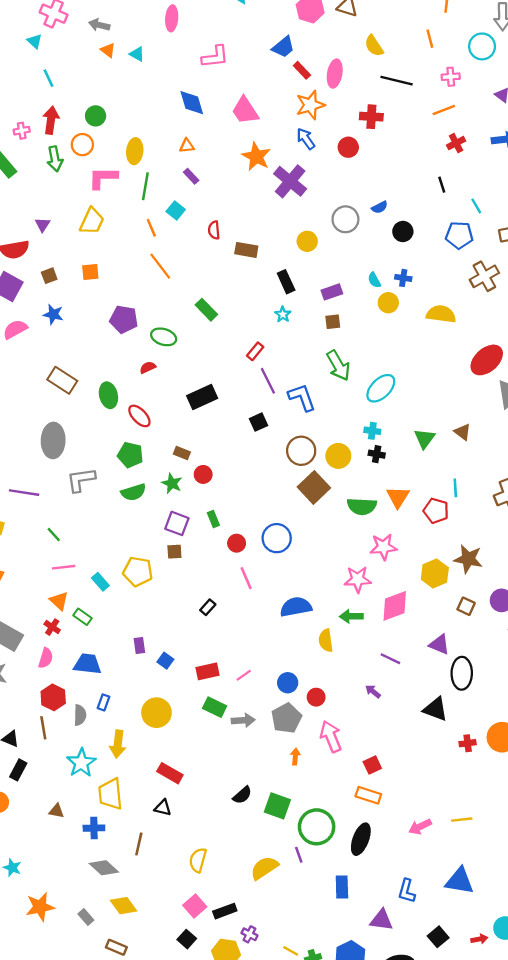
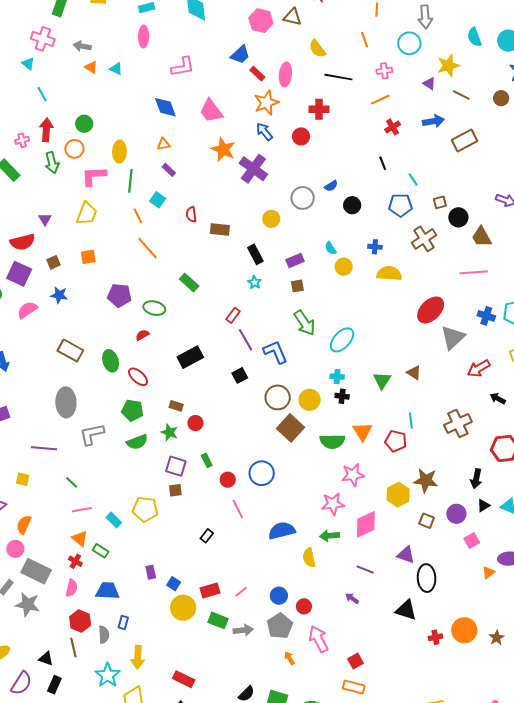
blue cross: (403, 278) -> (375, 247), moved
yellow circle: (156, 713) -> (183, 608), moved
orange arrow: (295, 757) -> (289, 658), turned -32

